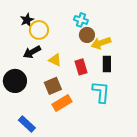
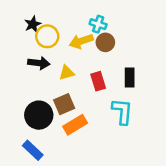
yellow arrow: (101, 43) -> (81, 41), moved
black arrow: (32, 52) -> (39, 63), turned -144
yellow triangle: (55, 60) -> (67, 73), turned -40
black circle: (15, 81) -> (39, 115), moved

